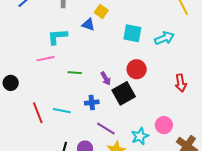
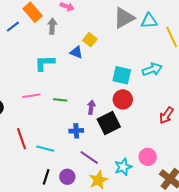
cyan square: (132, 33) -> (122, 75), moved
pink line: (46, 59) -> (31, 96), moved
purple arrow: (106, 78) -> (91, 107), turned -144
red arrow: (181, 83) -> (166, 115), turned 42
cyan line: (62, 111) -> (45, 149), moved

